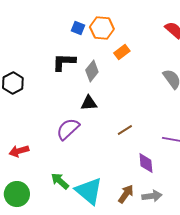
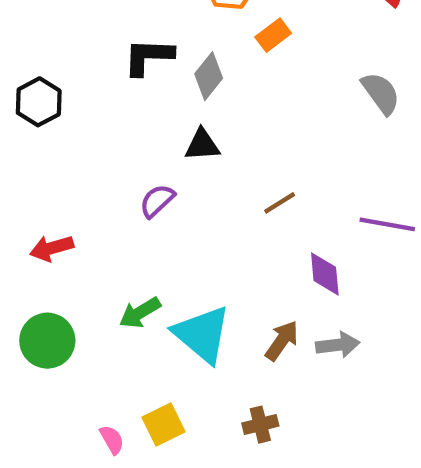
purple semicircle: (68, 129) -> (157, 201), size x0.7
green arrow: (60, 181) -> (140, 313), turned -72

